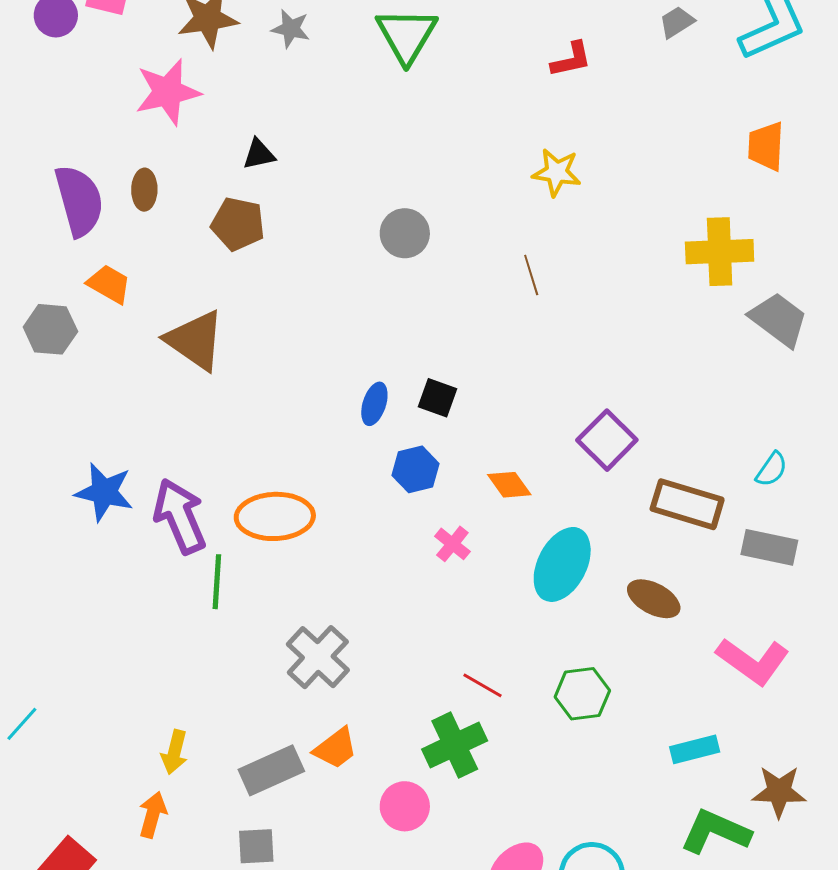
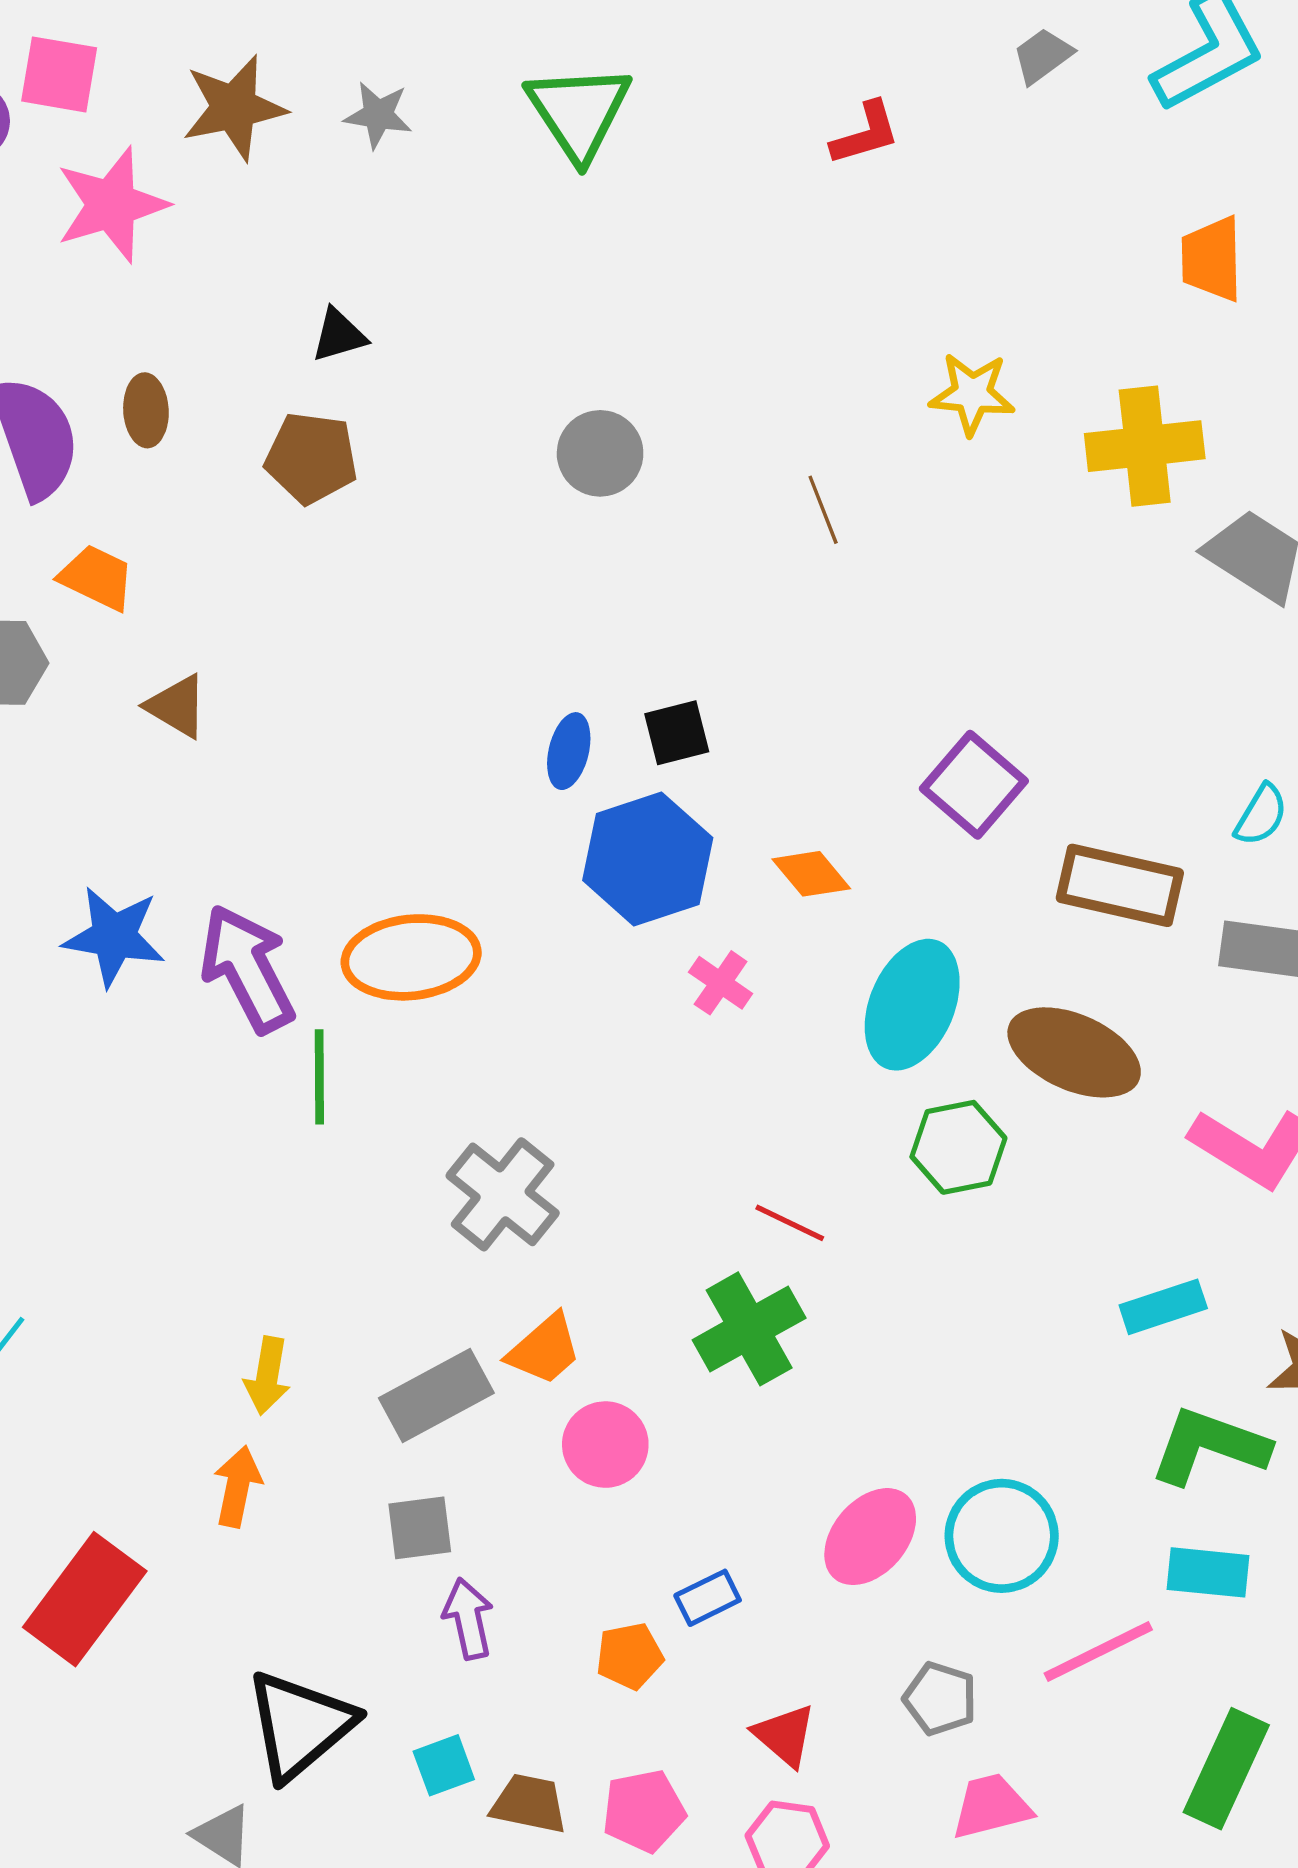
pink star: (168, 92) -> (112, 205), moved
yellow star: (557, 172) -> (972, 394), moved
brown triangle: (195, 340) -> (177, 706), moved, size x0.6
black square: (437, 398) -> (677, 733), turned -30
blue hexagon: (415, 469) -> (648, 859), size x1.6
brown ellipse: (654, 599) -> (1074, 1052), size x1.4
green hexagon: (582, 694) -> (958, 1147), moved
pink circle: (405, 806) -> (605, 1445), moved

